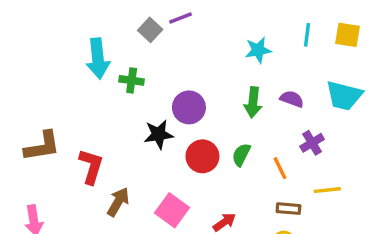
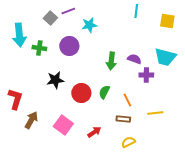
cyan line: (307, 35) -> (136, 11), moved
cyan star: (258, 50) -> (89, 25), moved
purple circle: (189, 107) -> (69, 46), moved
purple cross: (312, 143) -> (146, 75), moved, turned 32
brown rectangle: (288, 209) -> (123, 119), moved

